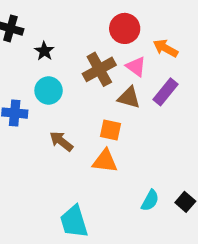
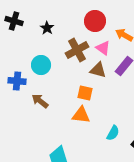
black star: (44, 51) -> (47, 28), moved
brown arrow: (61, 141) -> (40, 101), moved
cyan semicircle: (150, 200) -> (113, 133), moved

